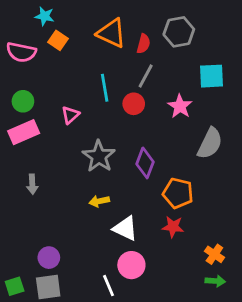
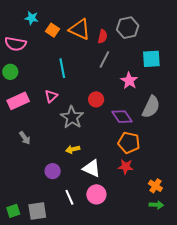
orange square: (58, 40) -> (53, 30), moved
cyan line: (105, 88) -> (62, 68), moved
green circle: (23, 101) -> (10, 72), moved
red circle: (134, 104) -> (96, 99), moved
pink triangle: (70, 115) -> (51, 96), moved
purple diamond: (145, 163) -> (122, 117), moved, turned -55
gray arrow: (32, 184) -> (25, 138), turned -32
purple circle: (49, 258) -> (53, 171), moved
white line: (109, 286) -> (69, 197), moved

